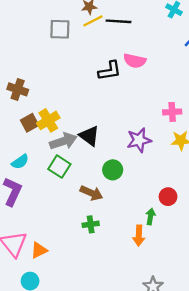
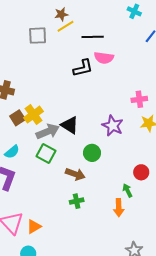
black line: (119, 21) -> (93, 37), moved
purple star: (139, 140) -> (113, 126), turned -30
green arrow: (150, 216) -> (127, 190), turned -32

